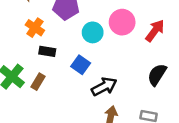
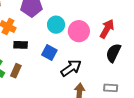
pink circle: (122, 22) -> (79, 31), moved
red arrow: (155, 31) -> (107, 29), moved

